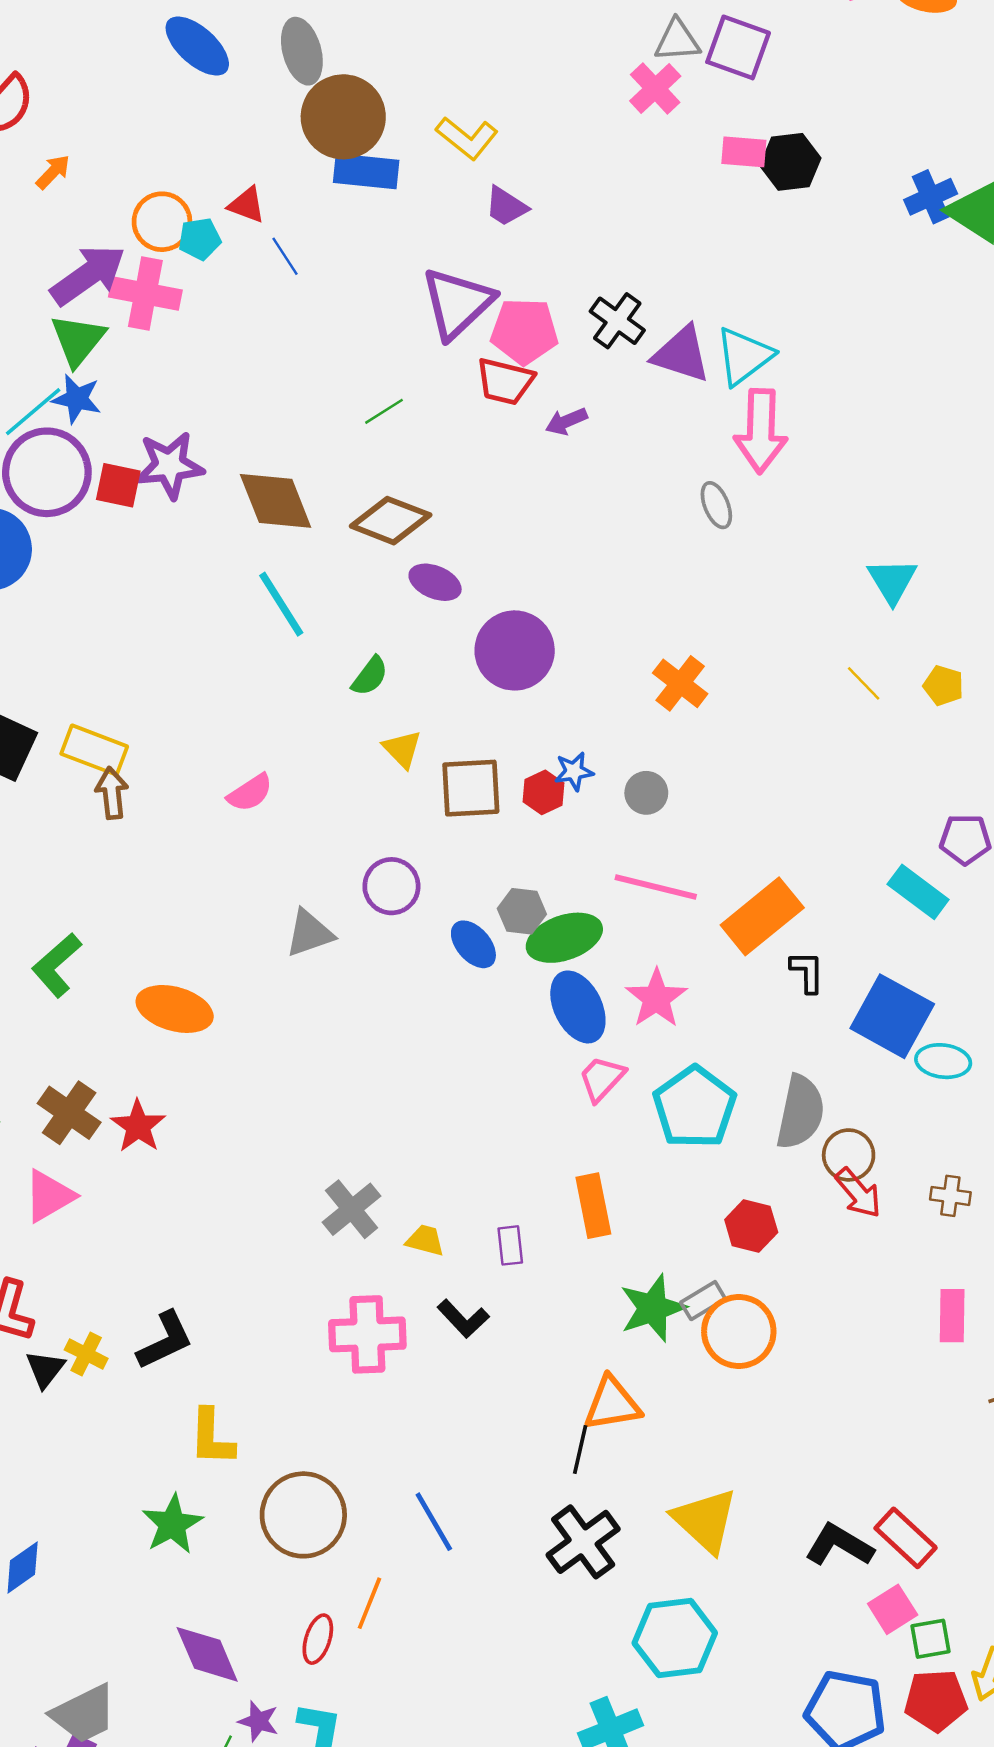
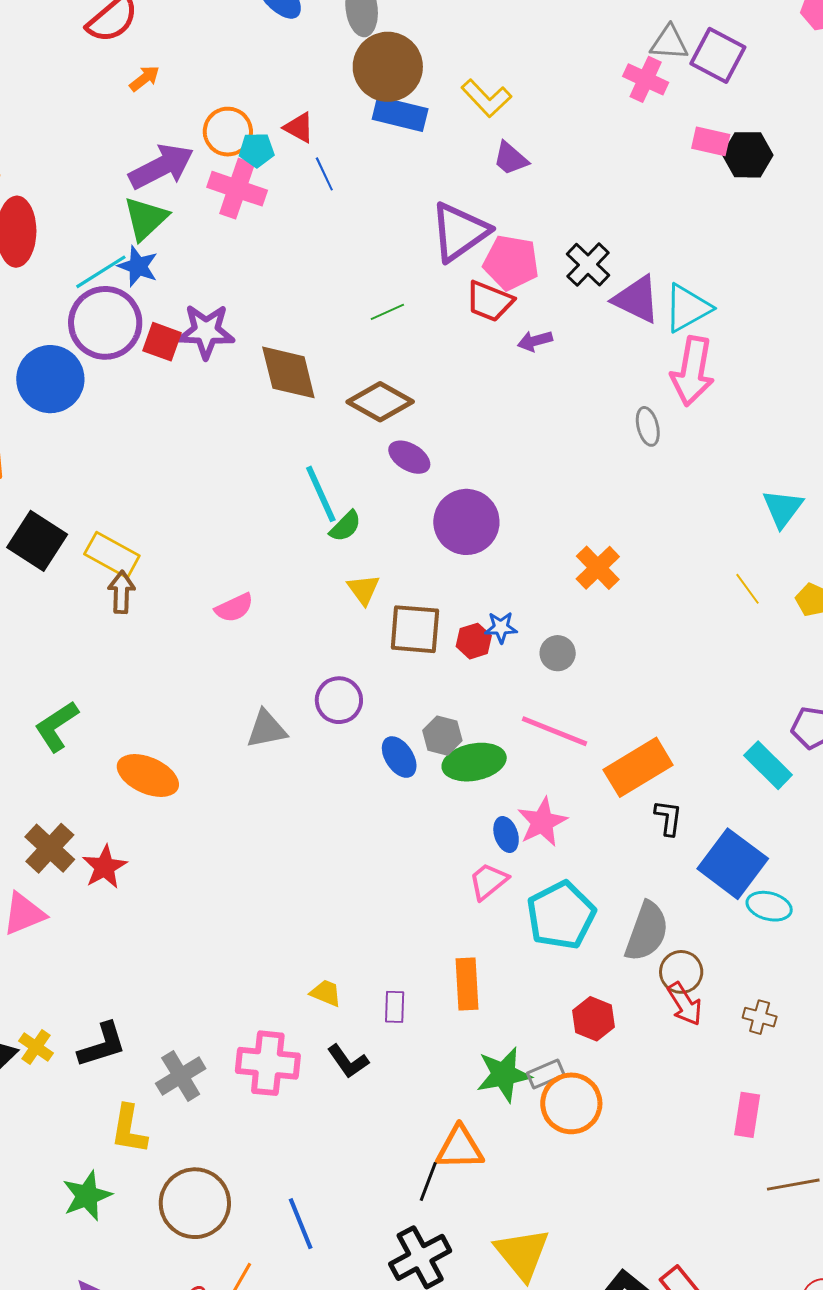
pink cross: (655, 88) -> (646, 79), turned -30
pink cross: (145, 294) -> (237, 189), moved
cyan line: (281, 604) -> (321, 494), moved
blue ellipse: (578, 1007) -> (506, 835), moved, size x0.6
gray cross: (352, 1209) -> (181, 1076), moved

